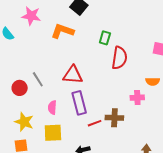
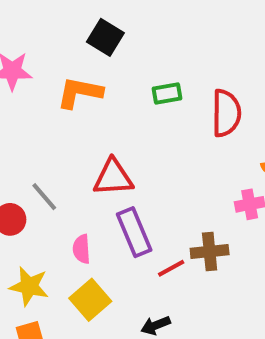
green rectangle: (105, 38) -> (167, 93), turned 72
red semicircle: (119, 58) -> (226, 113), moved
yellow square: (53, 133) -> (90, 300), turned -30

